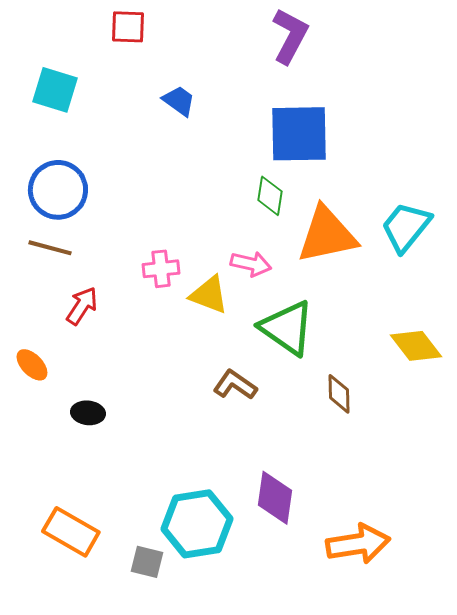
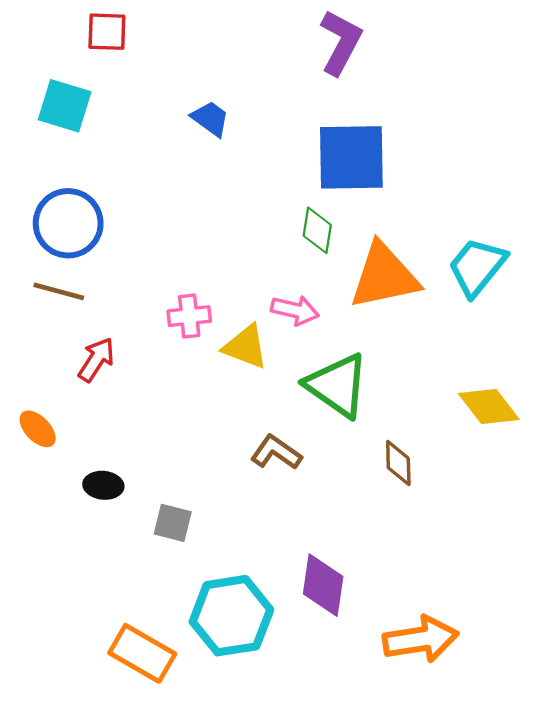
red square: (128, 27) -> (107, 32), moved
orange rectangle: (71, 532) -> (142, 653), moved
gray square: (147, 562) -> (173, 523), moved

